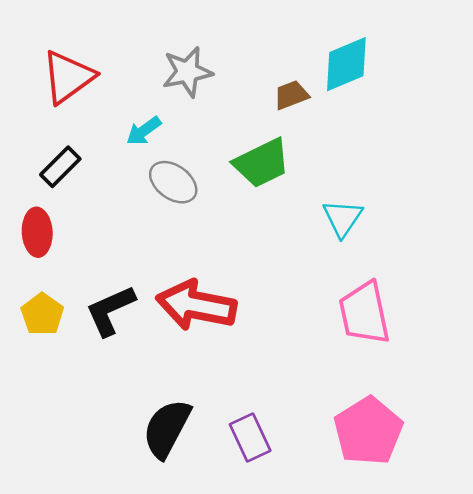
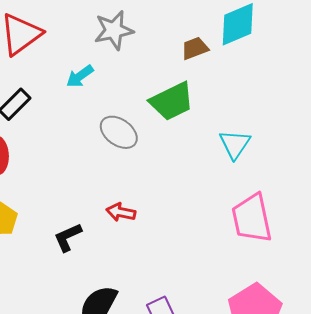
gray ellipse: (173, 182) -> (119, 132), moved
red arrow: (196, 305) -> (121, 212), size x0.5
black L-shape: (110, 310) -> (68, 237), moved, size x0.7

